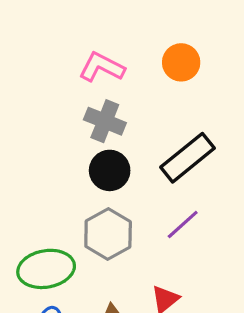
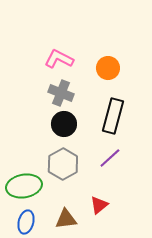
orange circle: (181, 62) -> (108, 68), moved
black rectangle: (187, 158) -> (113, 116), turned -36

